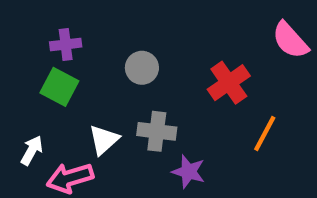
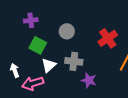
green square: (59, 87) -> (38, 45), moved
white arrow: (32, 150) -> (15, 70), turned -48

